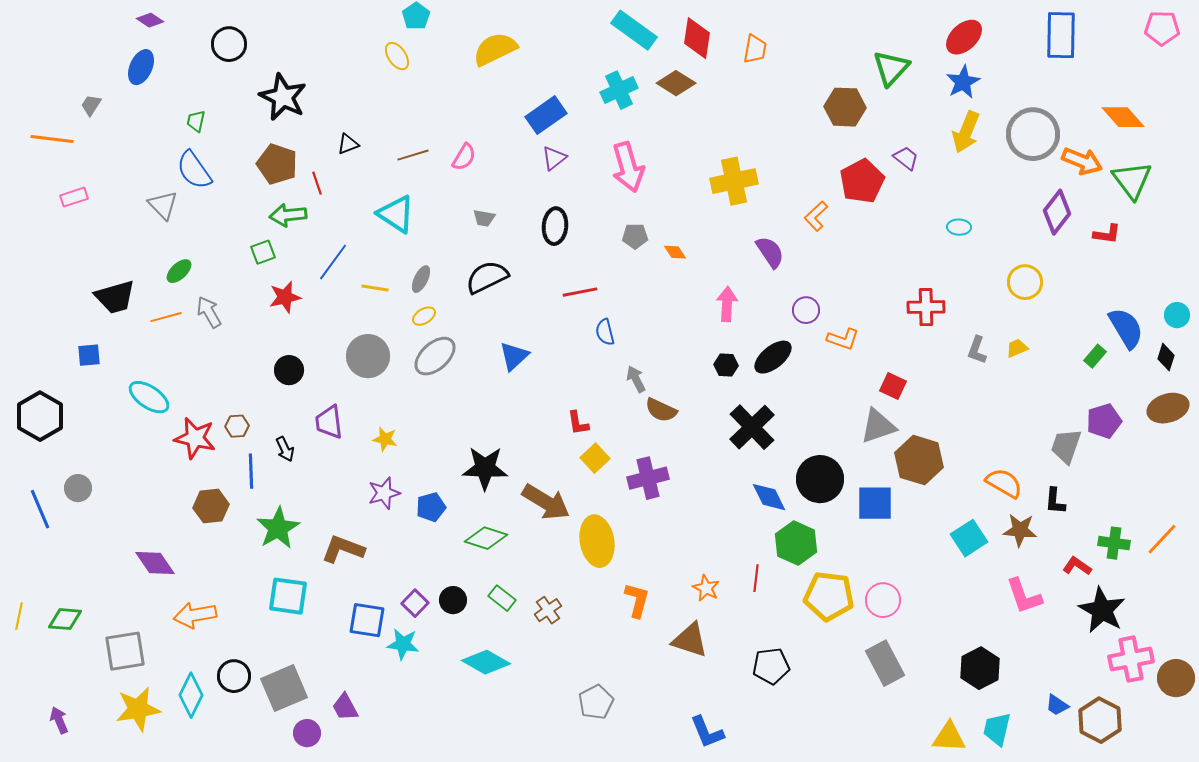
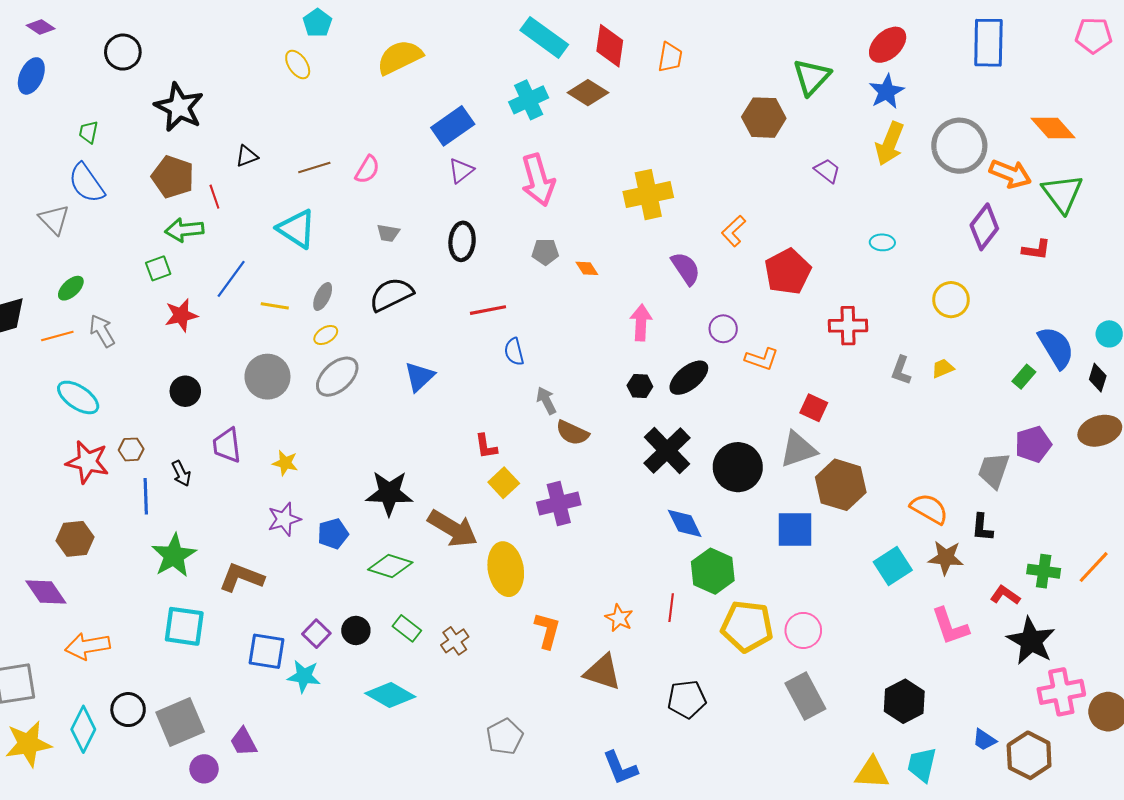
red pentagon: (862, 181) -> (788, 272), moved
cyan ellipse: (149, 397) -> (78, 397), moved
black circle: (820, 479) -> (738, 467), moved
brown hexagon: (211, 506) -> (75, 539), moved

